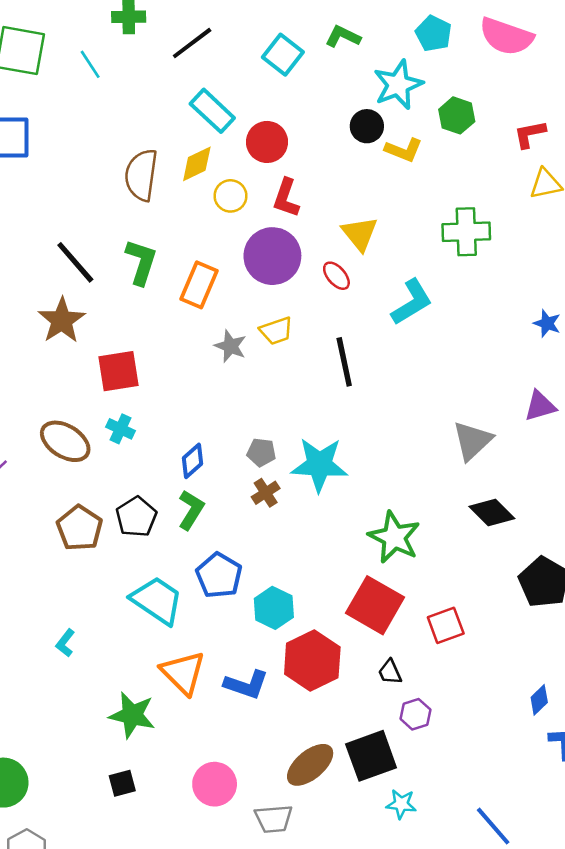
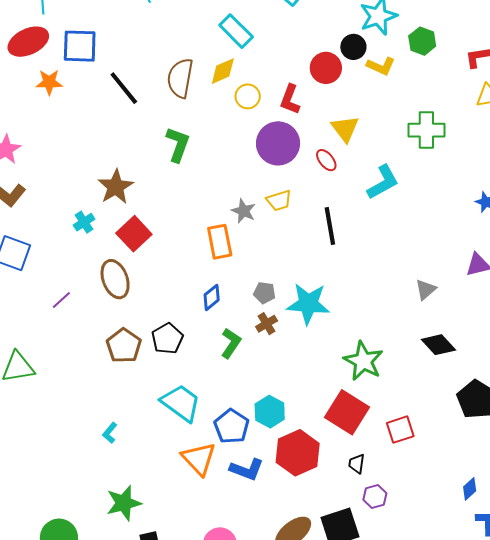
red circle: (267, 142) -> (326, 68), moved
black line: (75, 262) -> (124, 88), moved
orange rectangle: (199, 285) -> (220, 242), moved, turned -36
red square: (118, 371) -> (134, 234), moved, turned -36
cyan cross: (121, 429) -> (84, 222), moved, turned 30
brown ellipse: (65, 441) -> (115, 279), turned 36
gray triangle: (472, 441) -> (426, 289), size x0.7
green L-shape: (191, 510) -> (231, 343), moved
blue pentagon: (219, 575) -> (232, 426), moved
black trapezoid: (390, 672) -> (357, 464), turned 30
green star: (132, 715) -> (124, 503), moved, turned -30

